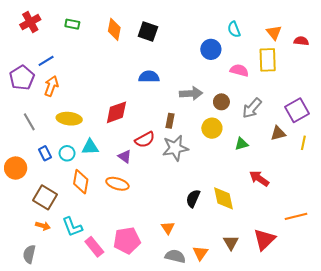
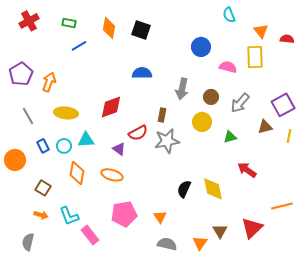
cyan semicircle: (234, 29) -> (229, 15), moved
blue line: (46, 61) -> (79, 46), moved
gray arrow: (191, 93) -> (182, 89), turned 105
brown square: (45, 197) -> (43, 188), size x0.7
pink pentagon: (127, 240) -> (124, 214), moved
orange triangle: (200, 253) -> (200, 243), moved

